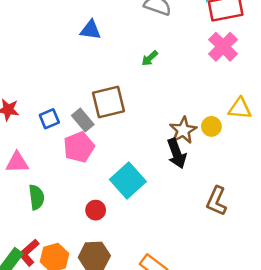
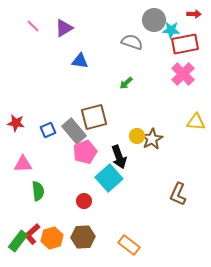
gray rectangle: (83, 120) -> (74, 131), size x1.4
yellow circle: (211, 126) -> (137, 136), moved
pink pentagon: (79, 147) -> (85, 152), moved
black arrow: (177, 153) -> (119, 157), moved

